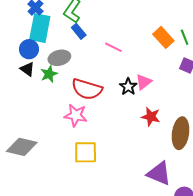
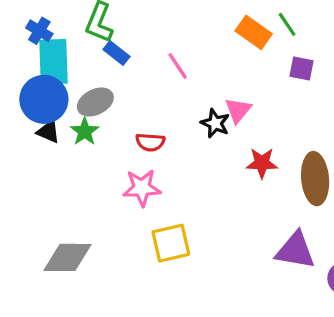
pink line: (113, 47) -> (178, 66), turned 42
blue circle: (29, 49) -> (44, 99), size x1.5
red semicircle: (87, 89) -> (150, 142), size x0.6

